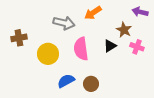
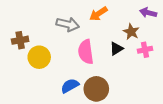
pink cross: (137, 47) -> (145, 50), turned -32
yellow circle: (48, 54) -> (39, 57), moved
brown circle: (91, 84) -> (96, 89), size x1.5

